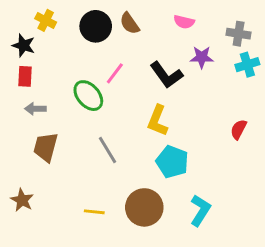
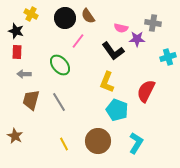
pink semicircle: (184, 22) -> (121, 28), moved
gray cross: (239, 34) -> (153, 23), moved
cyan cross: (247, 65) -> (168, 57), moved
pink line: (115, 73) -> (78, 41), moved
red semicircle: (239, 129) -> (146, 91), moved, size x1.6
gray line: (107, 150) -> (59, 102), moved
yellow line: (94, 212) -> (64, 144), turned 56

